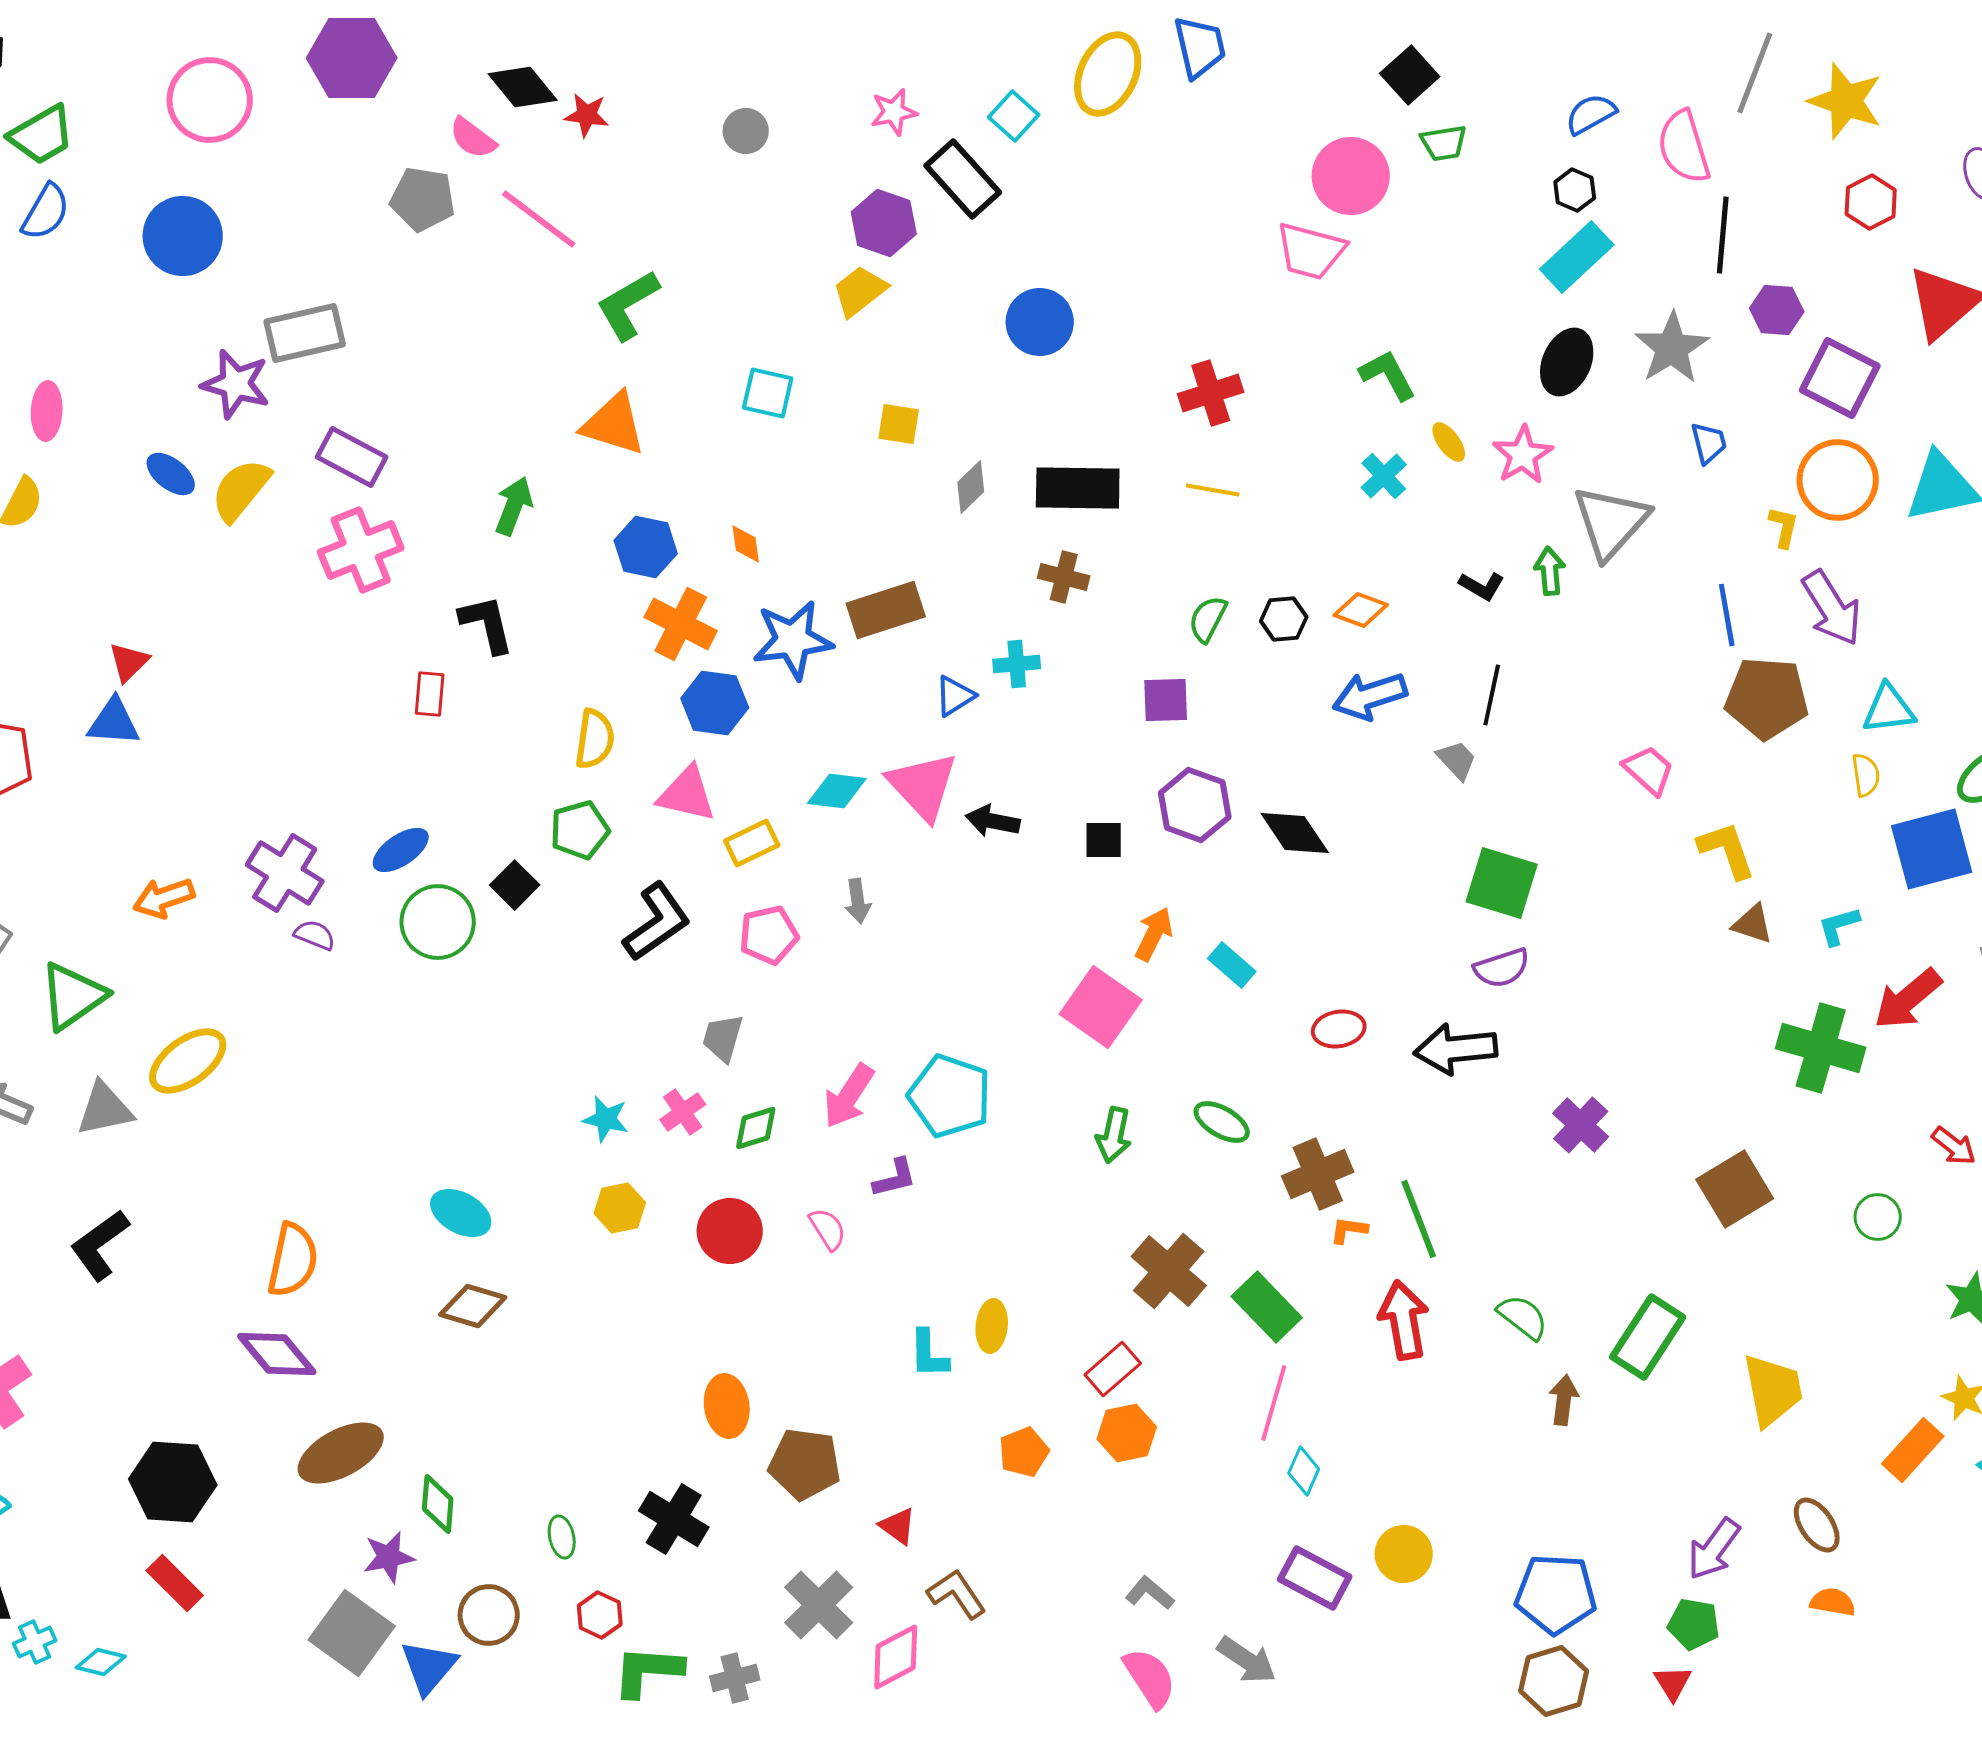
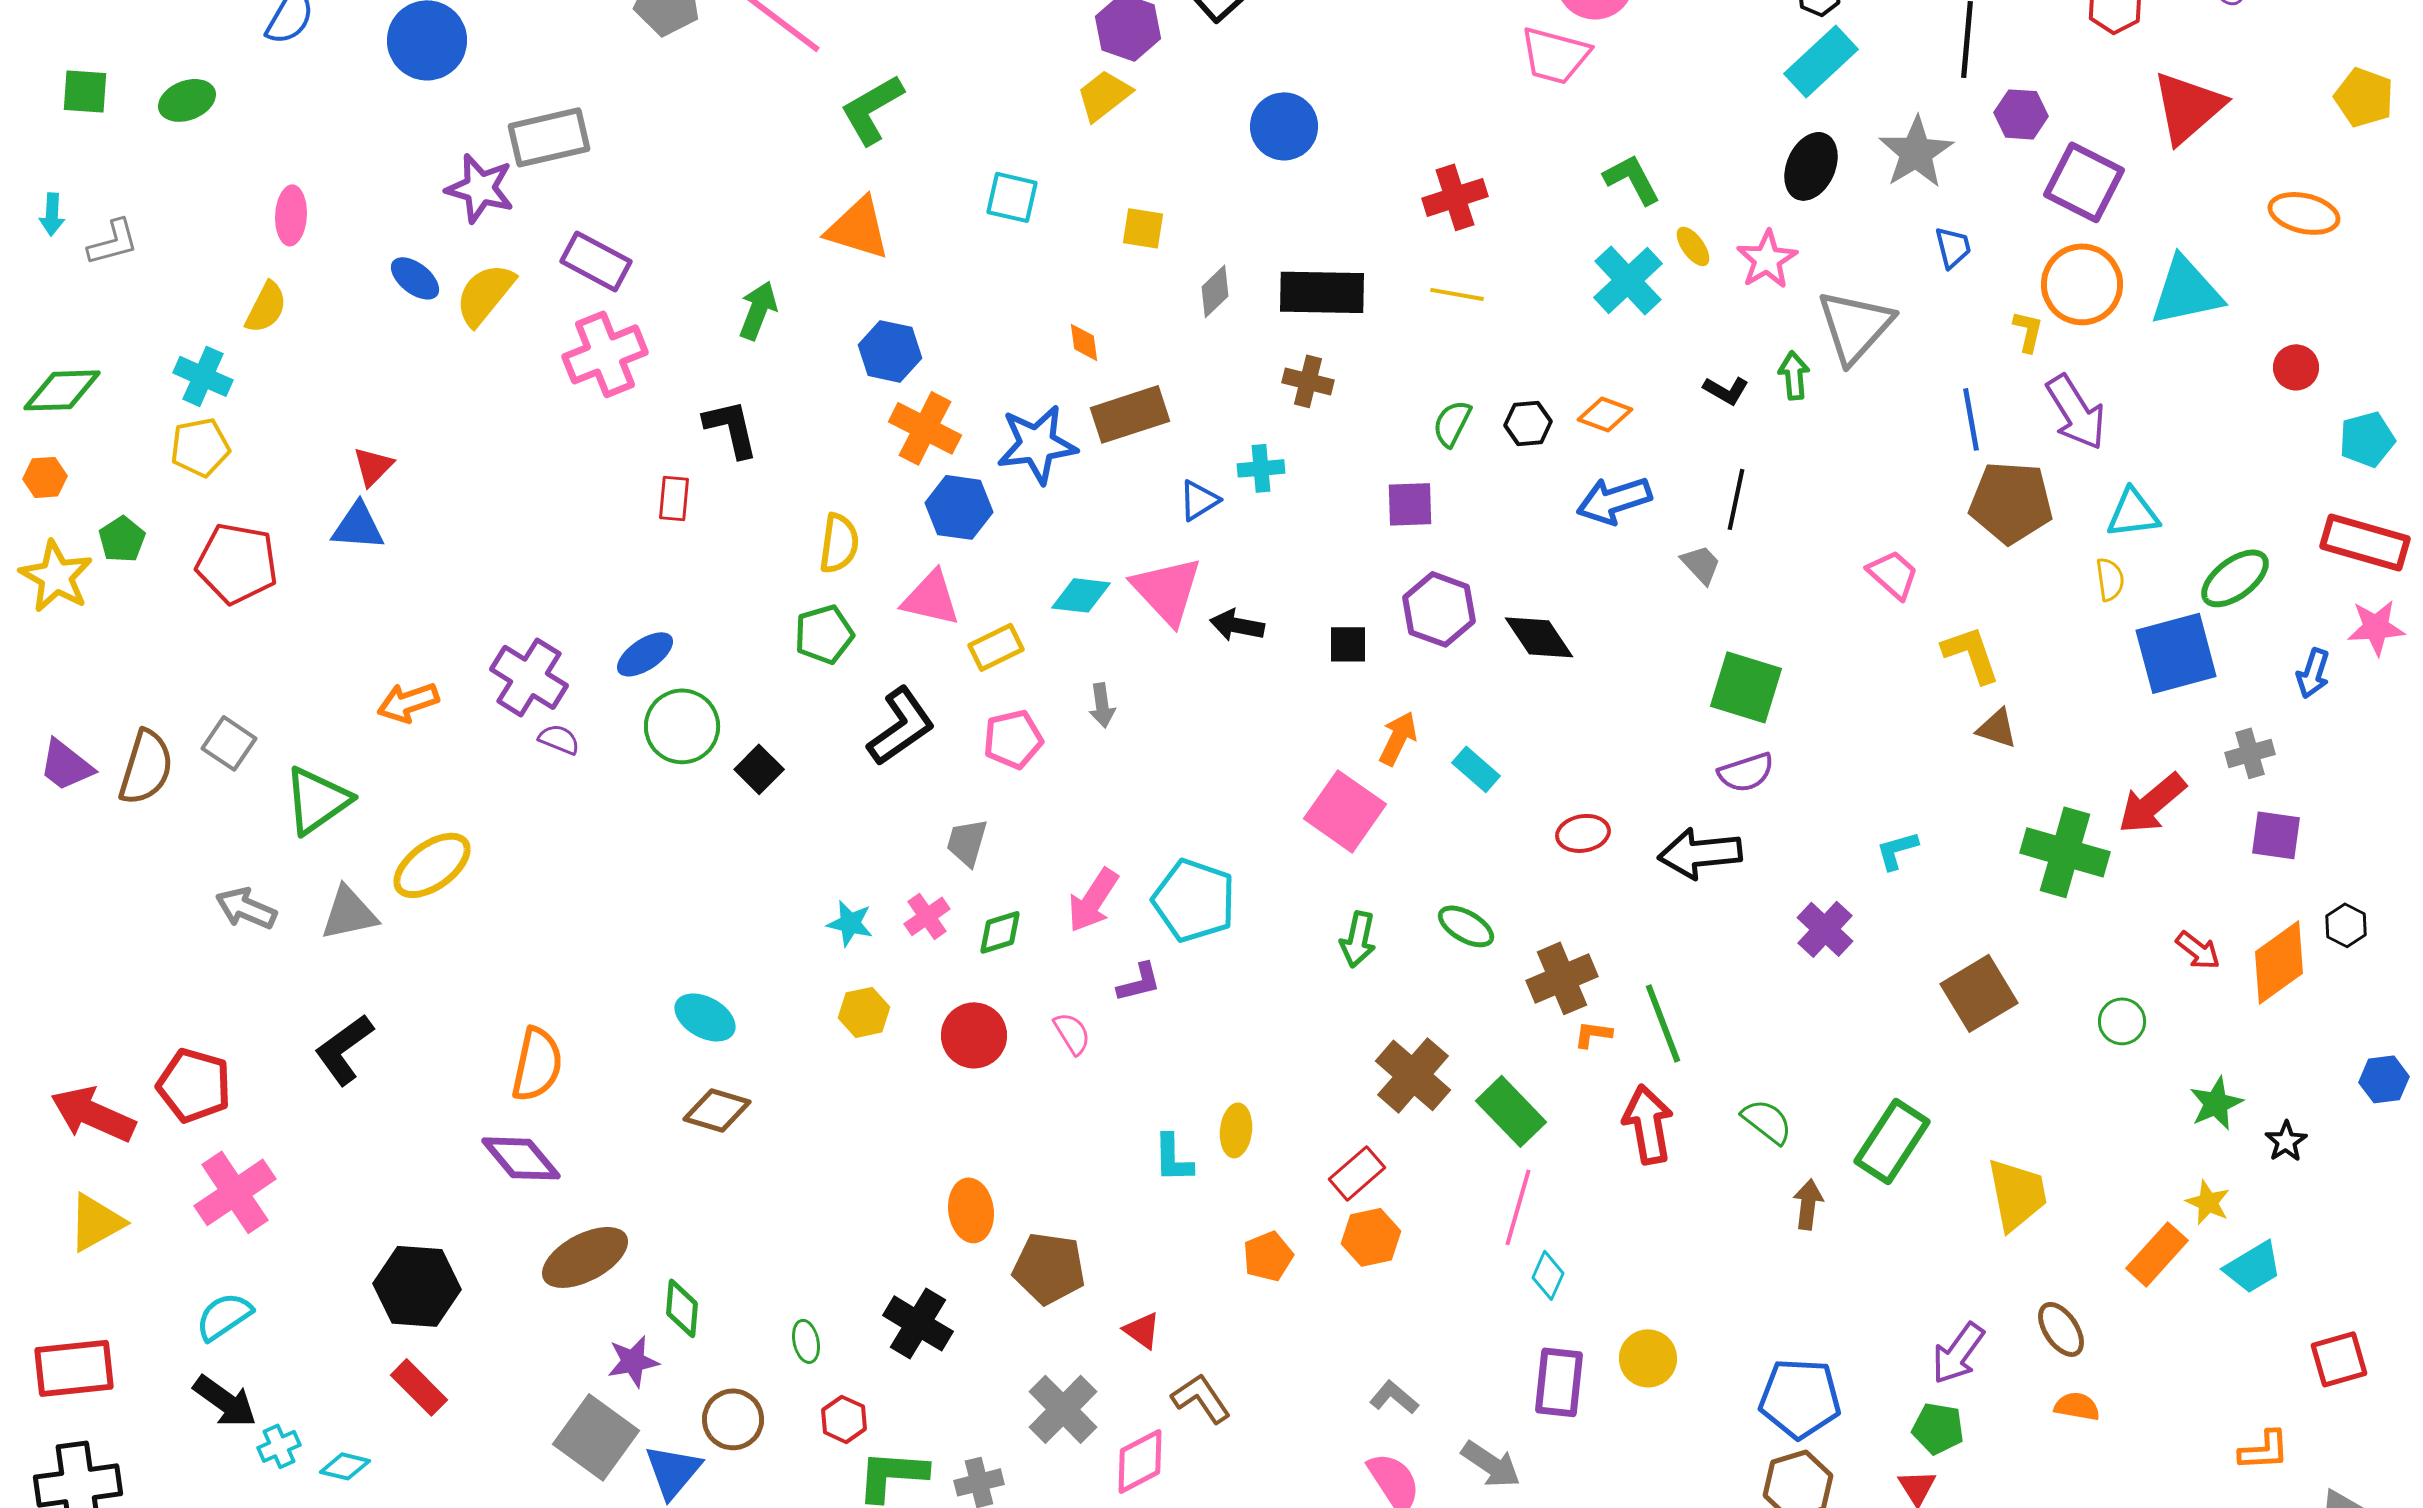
cyan cross: (1384, 476) -> (1628, 280), size x1.5
orange diamond: (746, 544) -> (1084, 342), moved
black square: (515, 885) -> (759, 769), moved
cyan L-shape: (1839, 926) -> (1897, 850), moved
purple rectangle: (1315, 1578) -> (1559, 1382), turned 68

